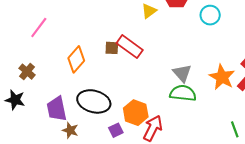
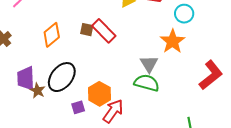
orange star: (222, 77) -> (173, 41), moved
black ellipse: (94, 101) -> (62, 77), turned -76
brown star: (70, 130) -> (37, 91), moved

